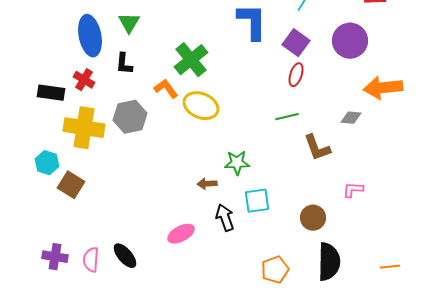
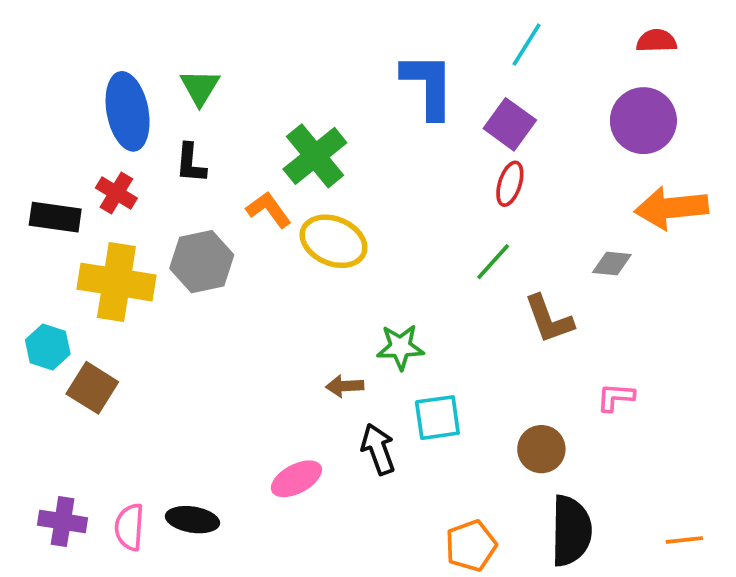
purple circle: (350, 41) -> (643, 121), moved
green line: (287, 117) -> (493, 262), turned -35
black ellipse: (125, 256) -> (192, 520), turned -40

